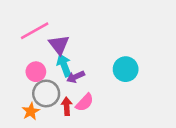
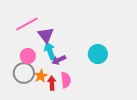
gray circle: (46, 93) -> (24, 73), moved
pink semicircle: (85, 102) -> (66, 80), turned -49
orange star: (31, 111) -> (41, 76), moved

